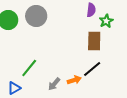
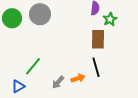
black line: (92, 69) -> (96, 67), turned -66

